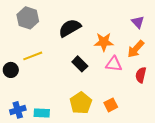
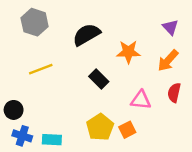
pink triangle: (114, 64) -> (141, 100), moved
black circle: (11, 70) -> (14, 110), moved
orange square: (111, 105) -> (127, 130), moved
blue cross: (18, 110) -> (22, 136), turned 35

